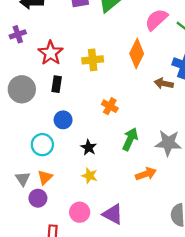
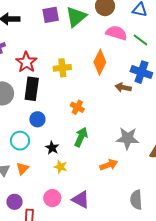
pink semicircle: (156, 20) -> (116, 33), turned 60
black rectangle: (57, 84) -> (32, 89), size x1.6
green arrow: (130, 139) -> (81, 137), moved
black star: (89, 148) -> (52, 148), moved
purple circle: (38, 198) -> (15, 202), moved

